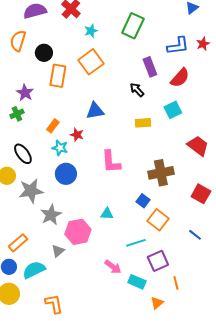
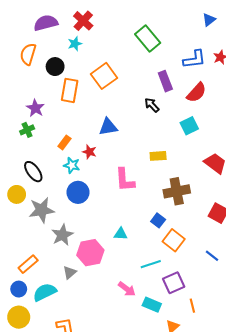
green rectangle: (133, 26) -> (148, 38), turned -65
cyan star: (91, 31) -> (75, 44), moved
yellow rectangle: (143, 123) -> (158, 156), moved

